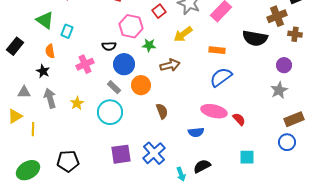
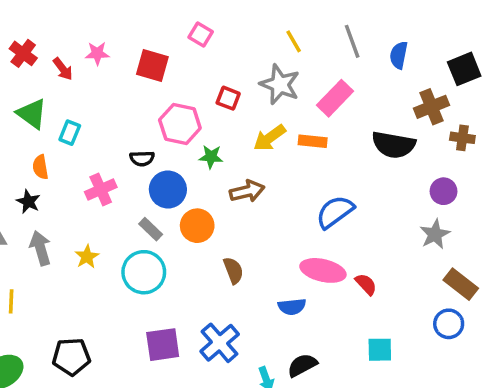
red square: (159, 11) -> (228, 98), turned -32
orange rectangle: (217, 50) -> (313, 141), moved
brown rectangle: (294, 119) -> (461, 284), turned 60

